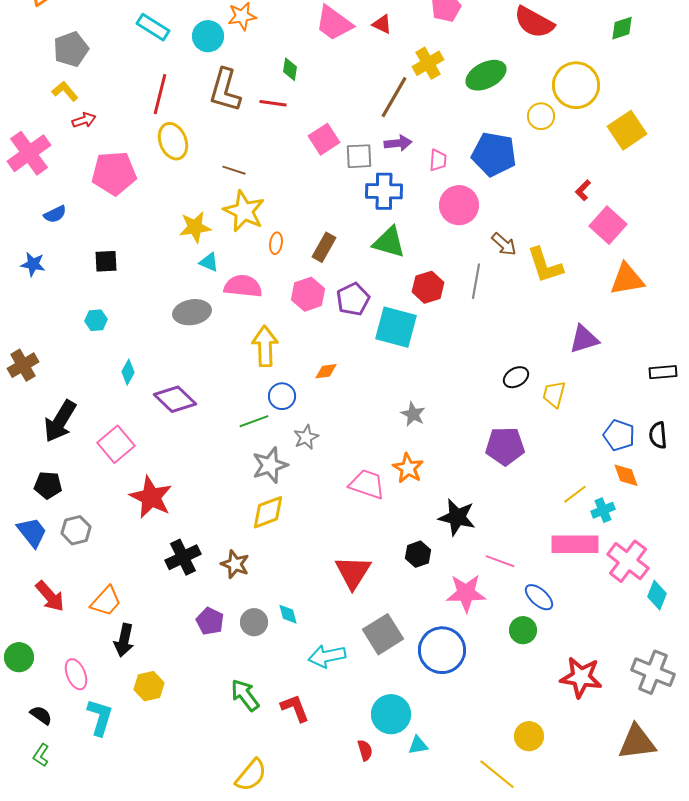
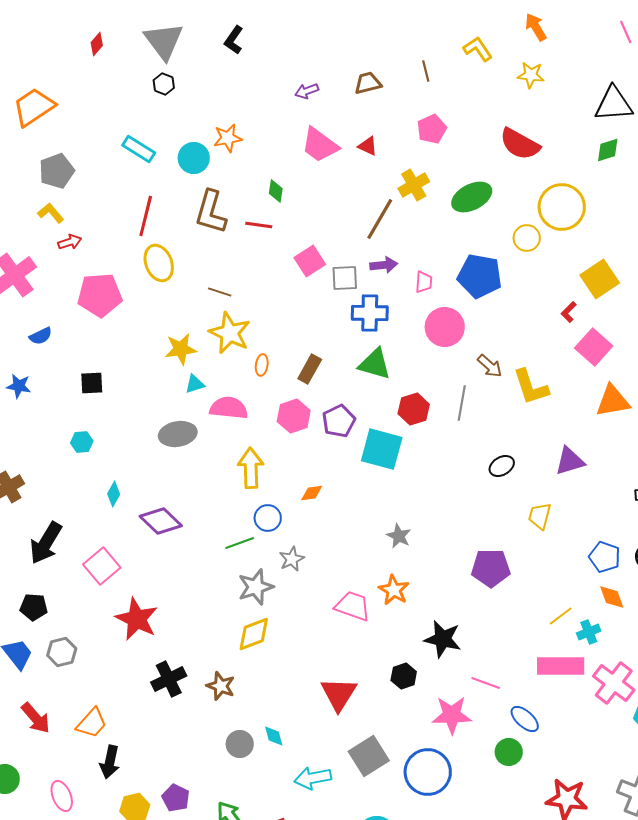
yellow square: (627, 130) -> (600, 279), moved
cyan triangle: (209, 262) -> (195, 384), turned -40
black ellipse: (516, 377) -> (502, 466), moved
purple pentagon: (210, 621) -> (176, 798), moved

